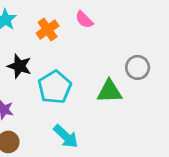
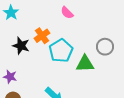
orange cross: (48, 30) -> (42, 36), moved
cyan pentagon: (55, 87) -> (61, 51), moved

